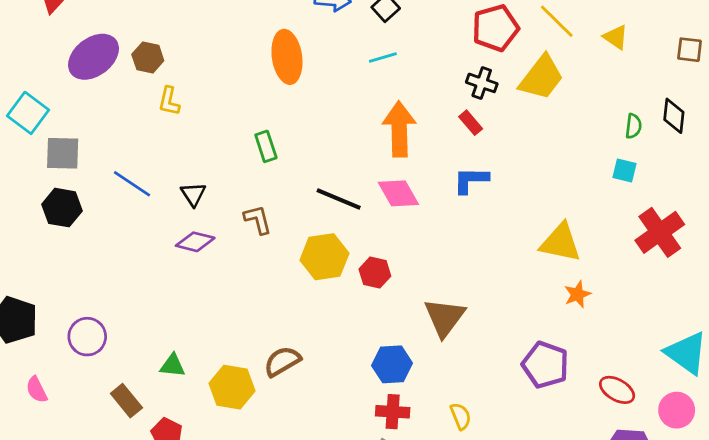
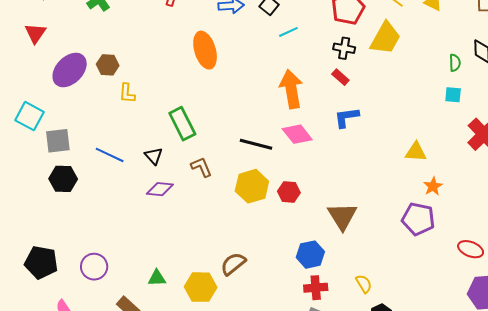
cyan line: (383, 57) -> (288, 32), moved
green rectangle: (266, 146) -> (182, 124), moved, size x1.5
yellow triangle: (561, 243) -> (416, 152), size x0.7
purple pentagon: (545, 365) -> (418, 219), moved

